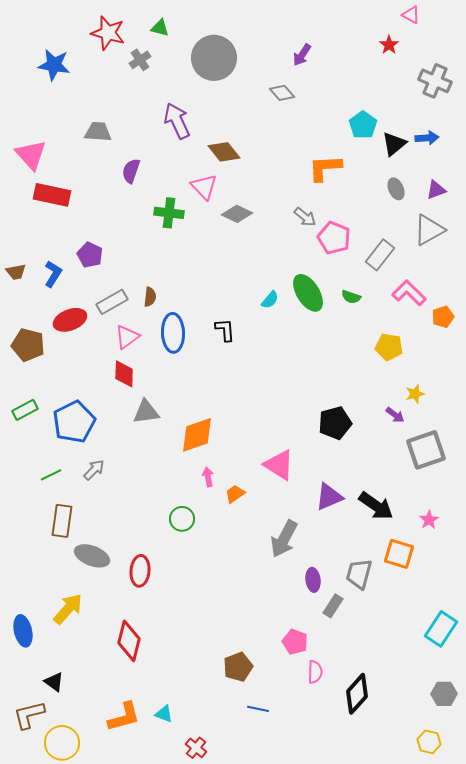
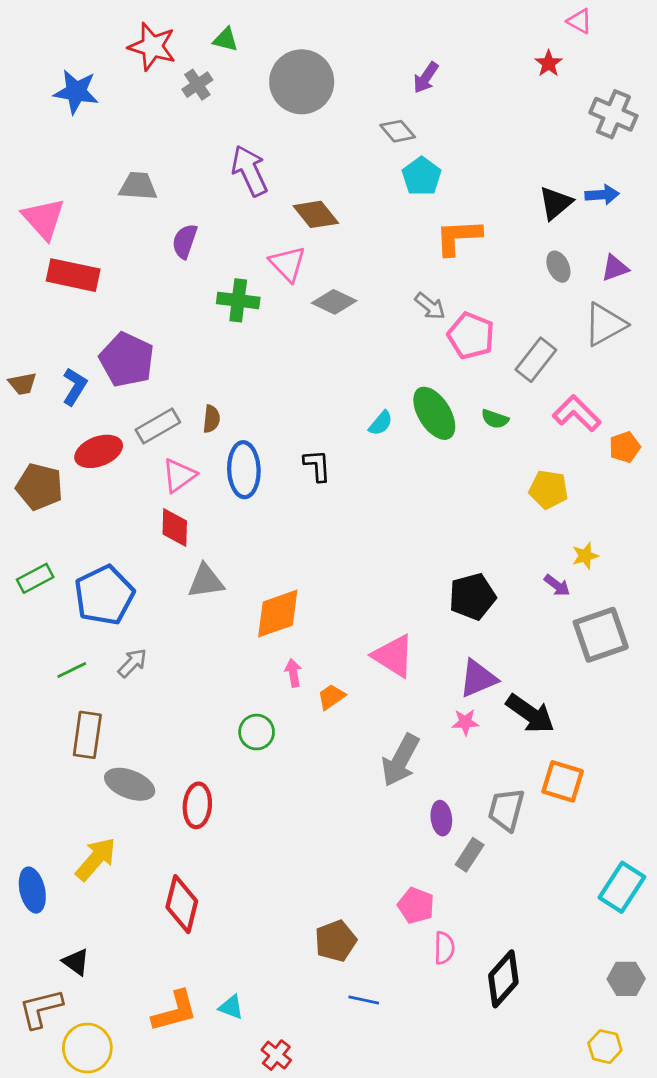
cyan pentagon: (363, 125) -> (422, 176), moved
purple pentagon: (90, 255) -> (127, 360), size x1.5
purple triangle: (329, 497) -> (478, 678), moved
pink star: (429, 520) -> (465, 722), moved, turned 30

